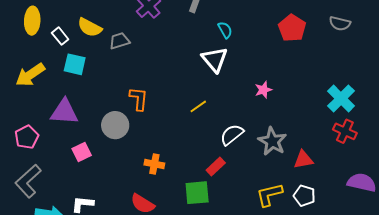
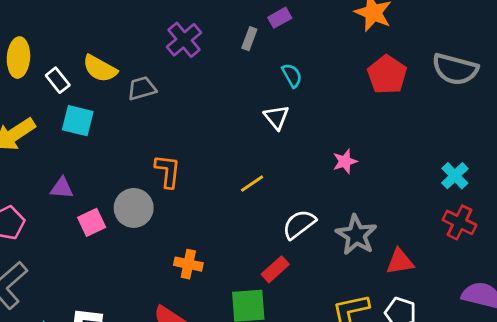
gray semicircle: (340, 23) -> (455, 69), size x1.5
white triangle: (215, 59) -> (276, 117), size x0.7
cyan cross: (341, 98) -> (455, 176), size x0.7
purple triangle: (64, 112) -> (62, 188), size x0.6
pink square: (82, 152) -> (92, 222), moved

